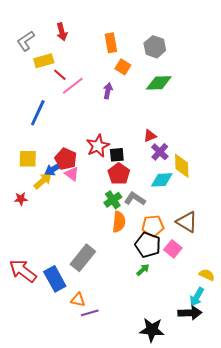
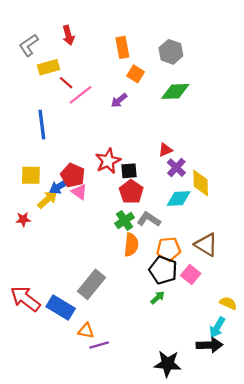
purple arrow: (108, 91) -> (119, 100), turned -140
blue line: (38, 113) -> (42, 125), turned -32
blue rectangle: (55, 279) -> (61, 308), turned -30

